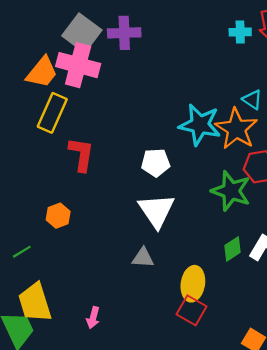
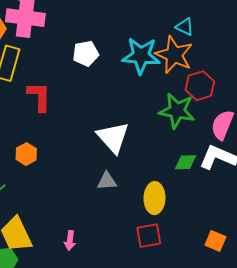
white pentagon: (156, 163) -> (86, 53), moved
green diamond: (233, 249) -> (186, 162), turned 40
red square: (192, 310) -> (149, 236), moved, turned -32

